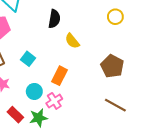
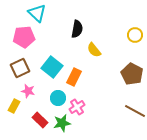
yellow circle: (115, 17) -> (135, 35), moved
cyan square: (28, 59) -> (52, 67), size x1.5
orange rectangle: (60, 76) -> (74, 77), moved

